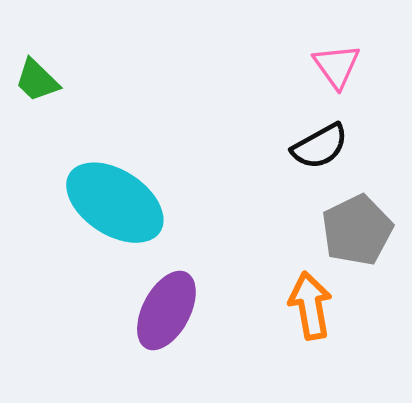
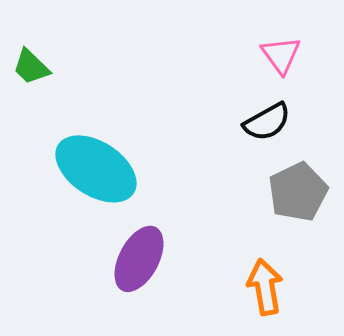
orange arrow: (310, 306) -> (265, 287), moved

